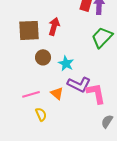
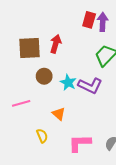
purple L-shape: (79, 84) -> (90, 86), moved
pink L-shape: (96, 93) -> (80, 143), moved, turned -80
pink line: (31, 94) -> (21, 103), moved

